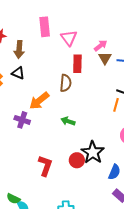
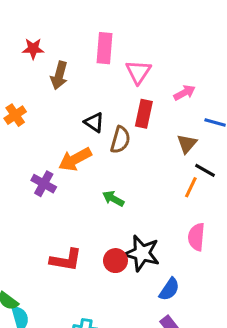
brown triangle: (105, 58) -> (187, 144), moved
black triangle: (18, 73) -> (94, 122), moved
black star: (93, 152) -> (142, 253), turned -30
red L-shape: (45, 166) -> (66, 260), turned 70

